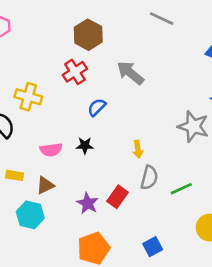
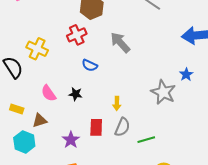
blue semicircle: (97, 107) -> (90, 65), turned -119
pink semicircle: (51, 150) -> (49, 93), turned 54
red rectangle: (117, 197) -> (96, 127), moved, turned -42

